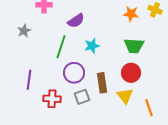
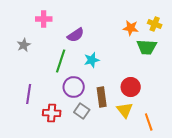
green trapezoid: (134, 46) -> (147, 47), moved
gray square: (82, 97) -> (82, 111), turned -35

